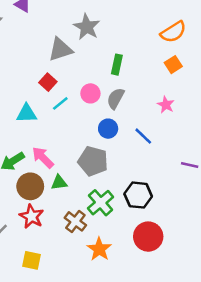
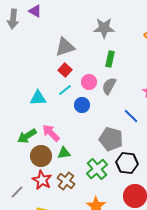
gray star: (87, 27) -> (104, 28), moved, turned -30
red square: (48, 82) -> (65, 70), moved
blue circle: (108, 129) -> (82, 105), moved
gray pentagon: (93, 161) -> (111, 139), moved
brown cross: (75, 221) -> (66, 181), moved

